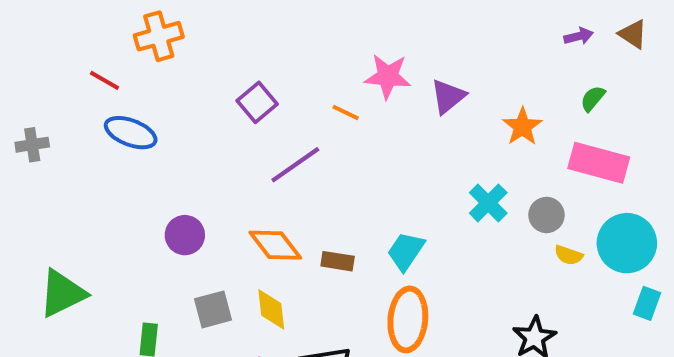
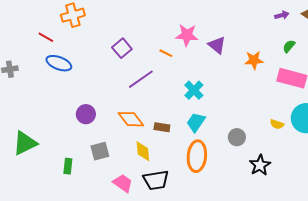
purple triangle: (448, 96) -> (217, 45), turned -42
orange star: (522, 127) -> (254, 60), turned 30
cyan cross: (488, 203) -> (194, 90), moved
gray circle: (546, 215) -> (237, 137), moved
yellow diamond: (271, 309) -> (143, 151), moved

